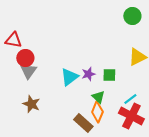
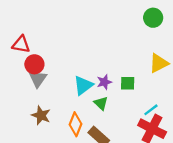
green triangle: (98, 97) -> (101, 103), moved
orange diamond: (97, 112) -> (75, 124), moved

